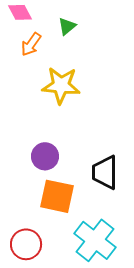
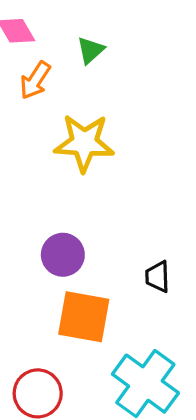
black trapezoid: (105, 172) -> (158, 277), size x0.6

